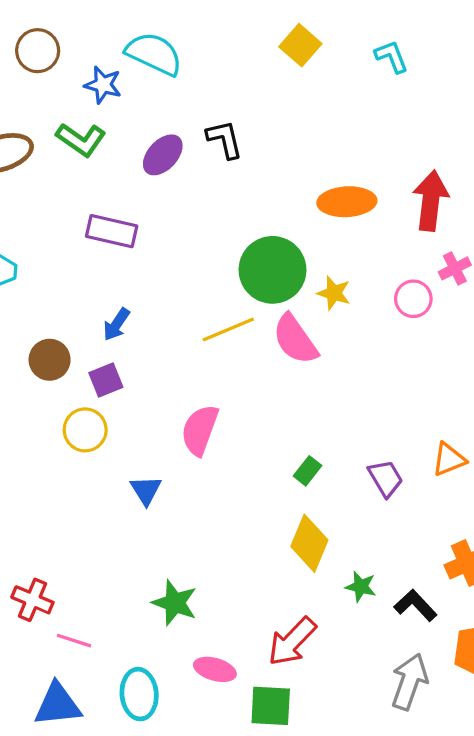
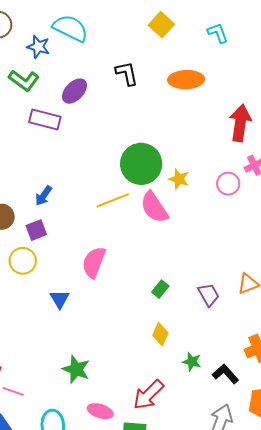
black L-shape: (225, 139) -> (127, 73), moved
orange ellipse: (347, 202) -> (186, 80), moved
purple rectangle: (112, 231) -> (45, 120), moved
yellow diamond: (309, 543) -> (160, 334), size x0.7

